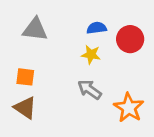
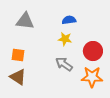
red circle: (130, 39) -> (93, 51), moved
orange star: (129, 108) -> (92, 77), turned -30

